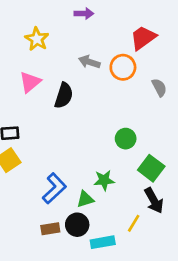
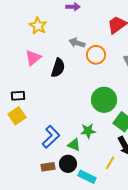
orange circle: (123, 67) -> (96, 55), moved
green circle: (126, 139) -> (104, 100), size x1.6
green triangle: (85, 199) -> (74, 145), turned 40
cyan rectangle: (103, 242) -> (87, 177), turned 36

